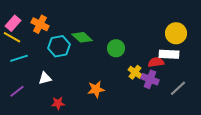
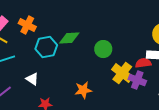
green diamond: (82, 37) -> (69, 38), turned -45
yellow cross: (135, 72) -> (122, 73), size x1.5
white triangle: (45, 78) -> (32, 79), turned 48

